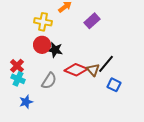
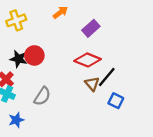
yellow cross: (43, 22) -> (16, 20), moved, turned -30
black star: (55, 50) -> (19, 59), moved
red diamond: (76, 70) -> (88, 60), moved

